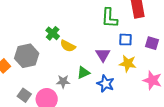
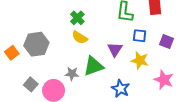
green cross: (53, 33) -> (77, 18), moved
green triangle: (83, 73) -> (93, 66), size x1.5
blue star: (106, 84) -> (121, 89), moved

